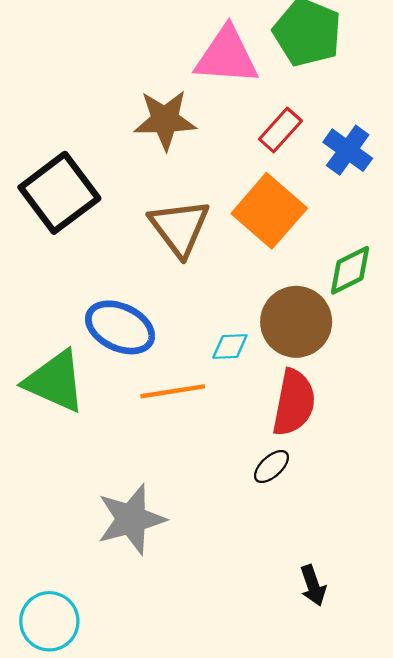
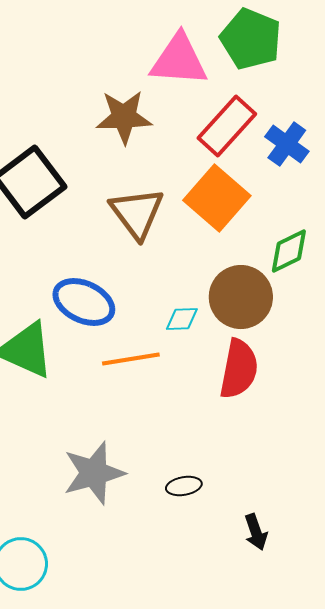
red rectangle: (280, 130) -> (227, 126), size x1.5
black ellipse: (271, 467) -> (184, 486), moved, turned 32

